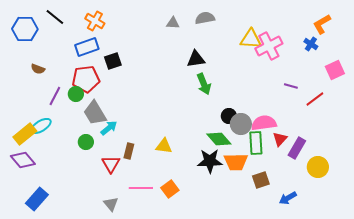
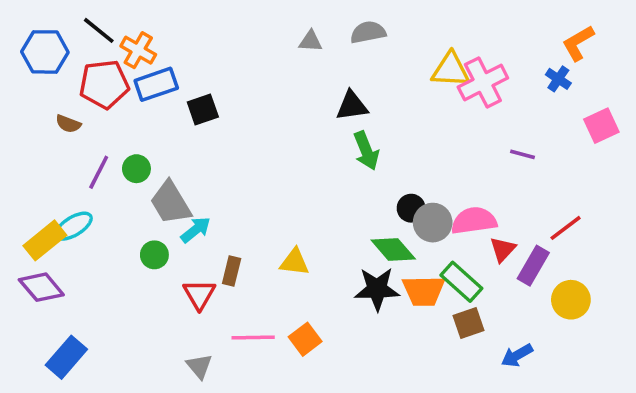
orange cross: (95, 21) -> (138, 50), moved
red pentagon: (86, 79) -> (104, 84), moved
red line: (315, 99) -> (566, 228), moved
green rectangle: (256, 143) -> (461, 282), moved, turned -45

